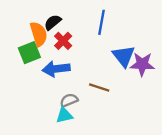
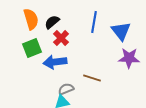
orange semicircle: (39, 34) -> (31, 19), moved
blue triangle: (124, 56) -> (121, 31), moved

